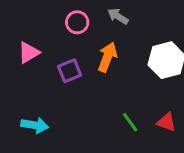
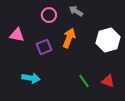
pink triangle: (29, 53) -> (17, 35), turned 42
cyan arrow: (35, 125) -> (31, 78), moved

